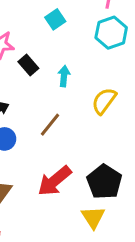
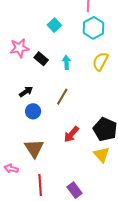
yellow semicircle: (104, 101) -> (100, 61), moved
red arrow: (54, 181) -> (71, 134), size x0.7

